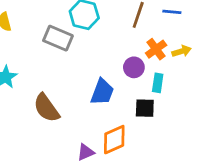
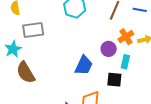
gray rectangle: (58, 38) -> (33, 30), moved, turned -35
brown semicircle: (46, 108) -> (26, 72), moved

